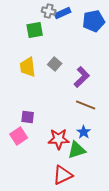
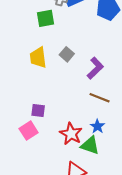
red star: (59, 139) -> (71, 134), turned 30
green triangle: (77, 150) -> (90, 145), turned 36

